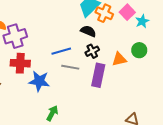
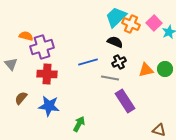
green circle: (139, 50) -> (165, 69), moved
gray line: (70, 67) -> (110, 78), moved
purple rectangle: (98, 75) -> (125, 101), moved, turned -45
blue star: (39, 81) -> (49, 106), moved

